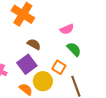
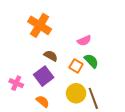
orange square: (59, 67) -> (76, 66), moved
yellow circle: (43, 81) -> (76, 93), moved

